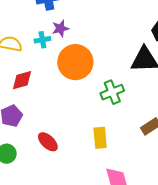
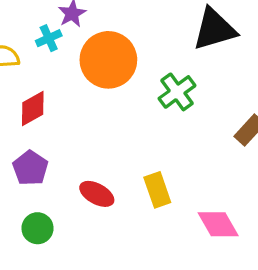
yellow rectangle: (100, 138) -> (157, 190), moved

